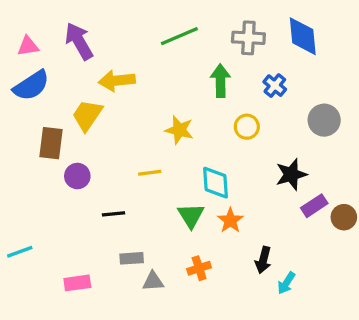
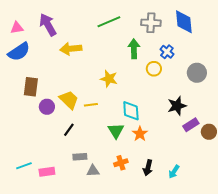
yellow trapezoid: (87, 115) -> (69, 100), moved, turned 100
yellow circle: (247, 127) -> (154, 69), moved
black line: (114, 214) -> (69, 130), turned -48
cyan line: (20, 252) -> (24, 166), moved
black arrow: (263, 260) -> (148, 168), moved

